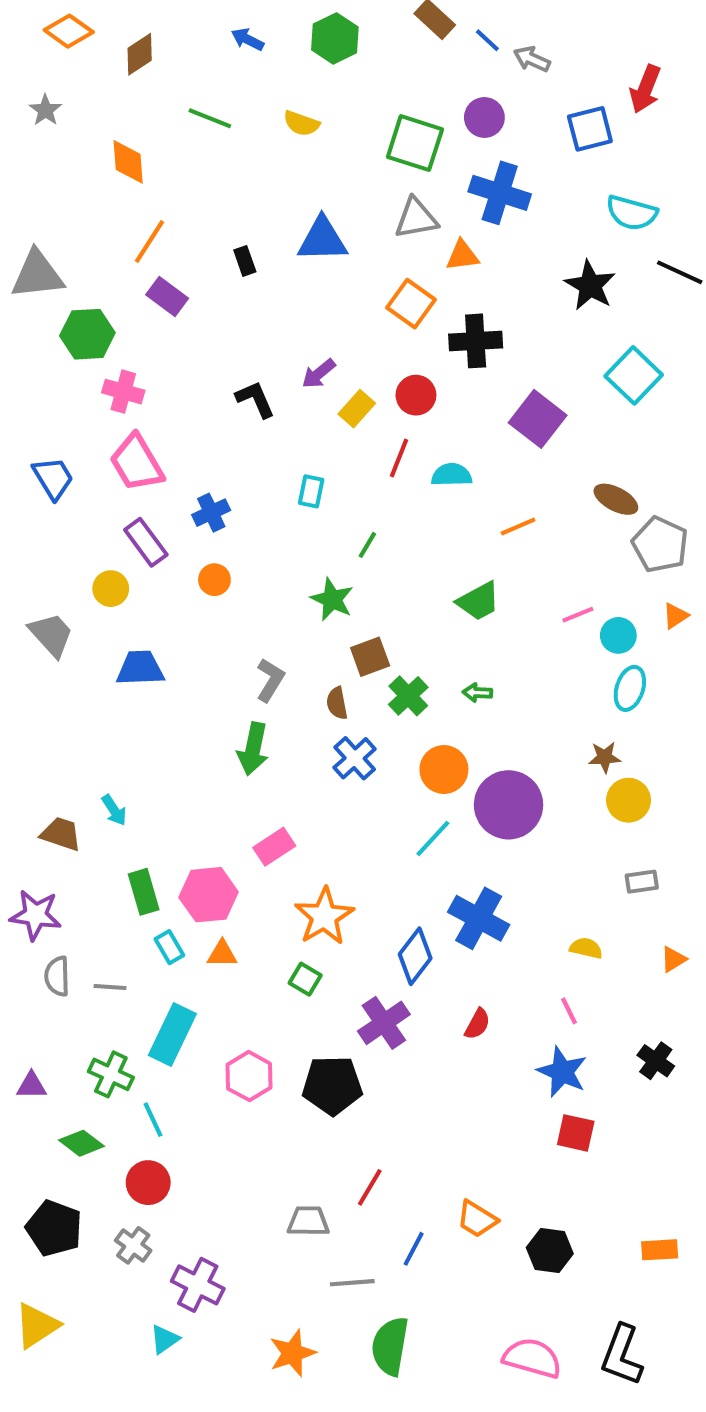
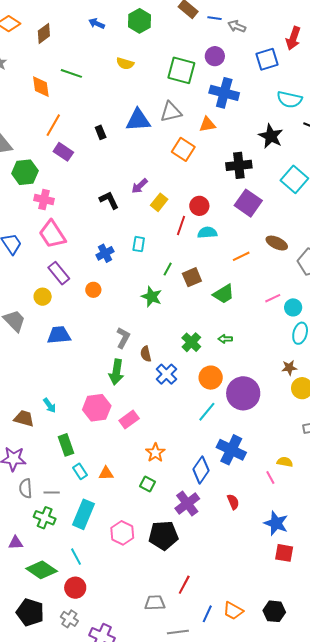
blue line: (487, 40) -> (214, 18), turned -32
green line: (210, 118) -> (71, 73), moved
gray triangle: (416, 218) -> (171, 112), moved
black cross: (476, 341) -> (239, 165), moved
red circle: (416, 395) -> (199, 206), moved
brown ellipse: (616, 499) -> (277, 243), moved
blue cross: (211, 513) -> (105, 253), moved
brown square: (370, 657) -> (192, 277), moved
brown semicircle: (337, 703) -> (146, 354), moved
pink hexagon: (209, 895) -> (97, 408), moved
orange star: (324, 916) -> (155, 453), size x0.7
pink line: (569, 1011) -> (270, 477), moved
red semicircle: (477, 1024) -> (233, 502), turned -49
green cross: (111, 1074) -> (45, 518), moved
green diamond: (82, 1143) -> (42, 570), size x1.4
orange trapezoid: (477, 1219) -> (233, 611), moved

